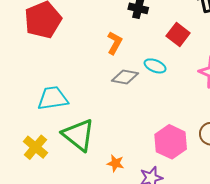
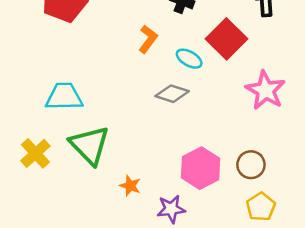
red square: (178, 34) -> (226, 39), size x1.4
cyan ellipse: (155, 66) -> (189, 59), moved
gray diamond: (125, 77) -> (172, 94), moved

